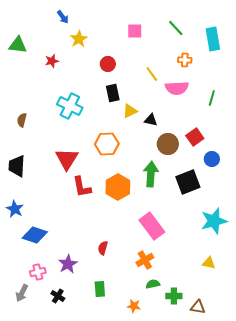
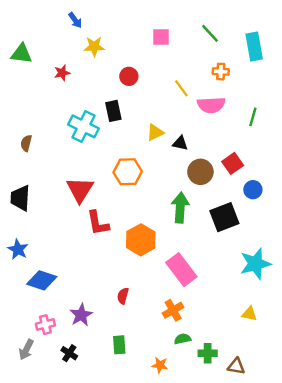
yellow star: (79, 39) -> (94, 47), turned 30
black rectangle: (113, 93) -> (113, 111), moved
orange hexagon: (118, 187) -> (141, 240), moved

